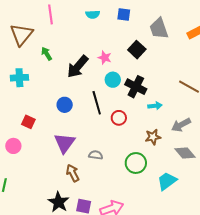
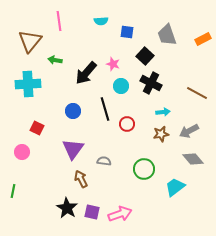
blue square: (124, 14) -> (127, 32), moved
green arrow: (47, 54) -> (55, 60), turned -48
cyan cross: (19, 78) -> (28, 84), size x1.4
black cross: (136, 87) -> (151, 83), moved
brown star: (153, 137) -> (161, 134), moved

